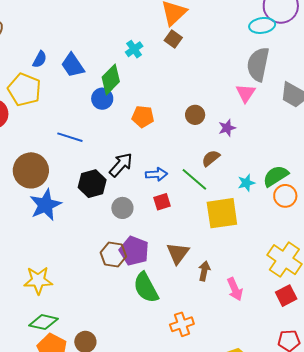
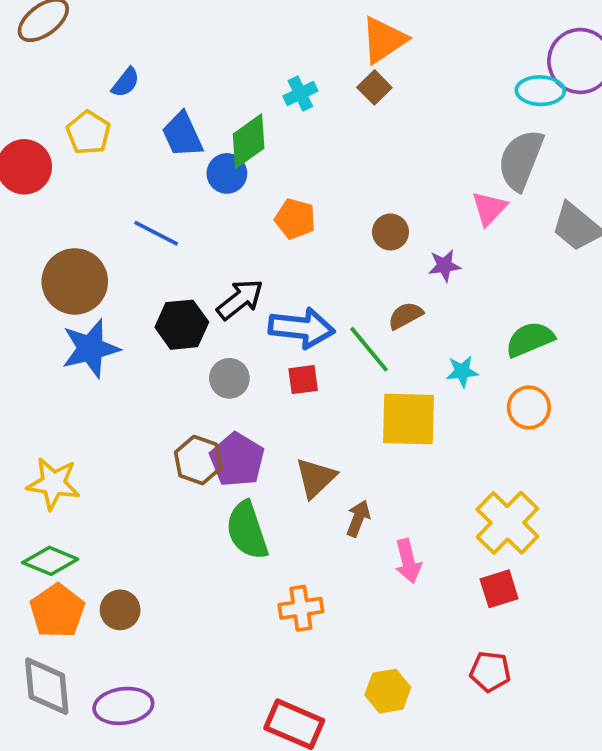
blue trapezoid: (73, 65) -> (182, 135), moved
yellow pentagon: (24, 90) -> (88, 133), size x0.7
blue arrow: (156, 174) -> (302, 328), size x1.6
green semicircle: (276, 176) -> (530, 339), moved

